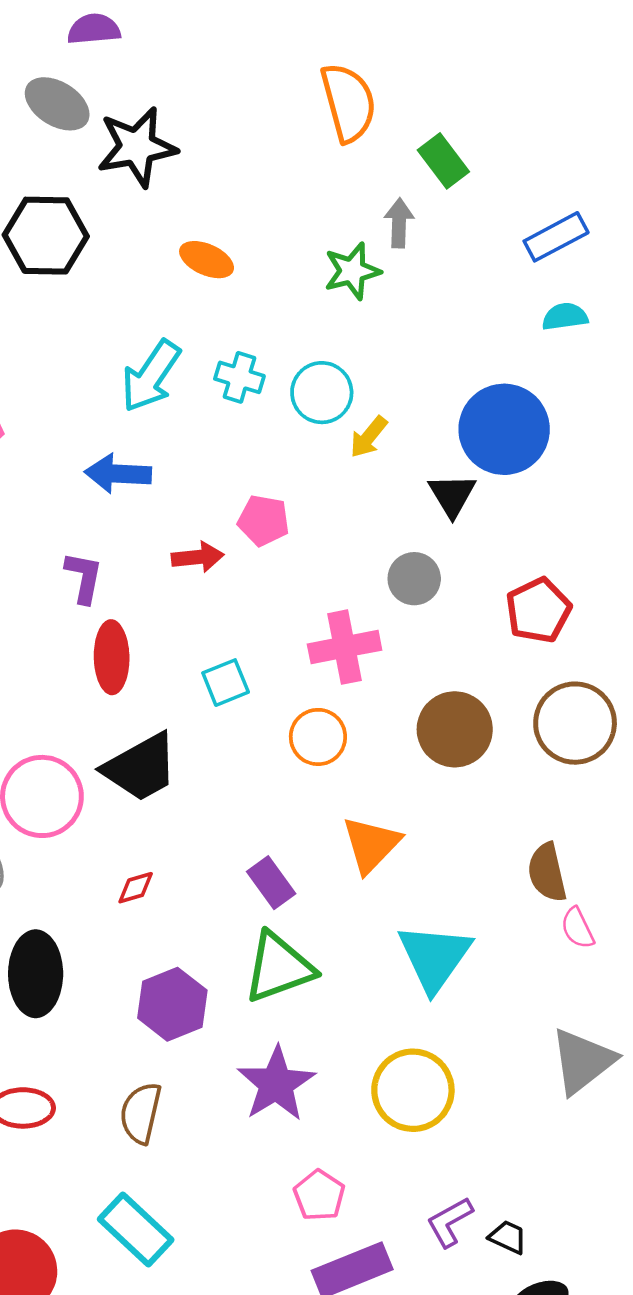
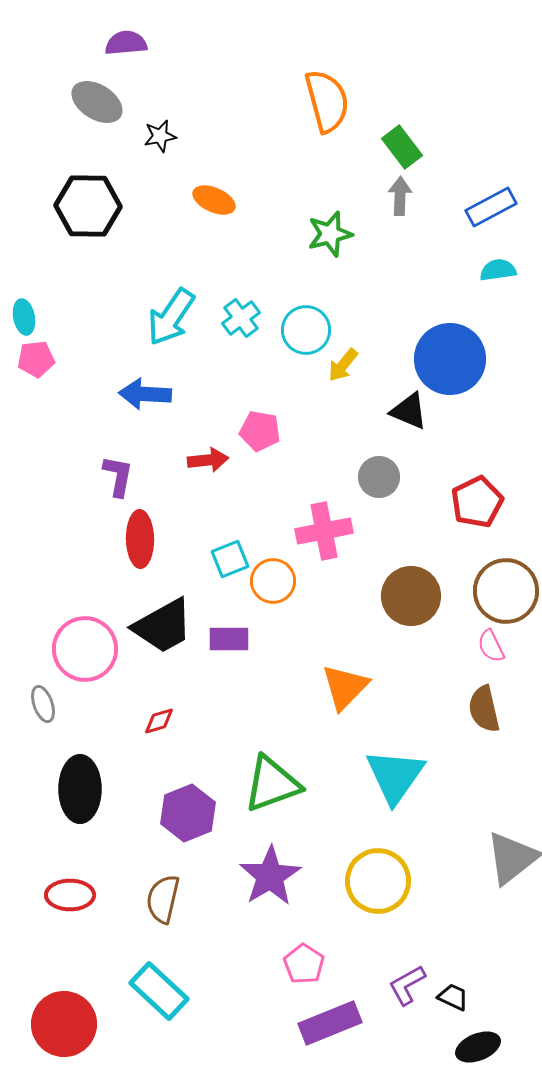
black star: (137, 147) -> (160, 136), size x0.5
gray arrow: (399, 223) -> (400, 196), moved
orange ellipse: (207, 260) -> (214, 200), moved
cyan cross: (239, 377) -> (241, 318), turned 36
black triangle: (452, 495) -> (409, 411), turned -36
orange circle: (318, 737) -> (273, 581), moved
purple rectangle: (271, 883) -> (229, 639), moved, turned -54
pink semicircle: (578, 928) -> (491, 646), moved

